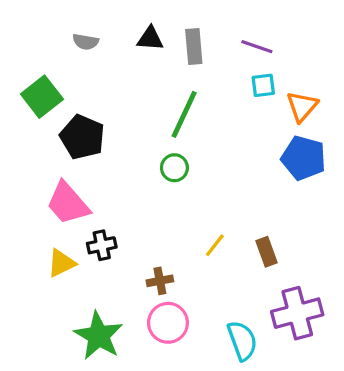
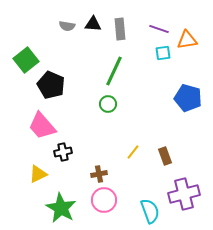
gray semicircle: (86, 42) -> (67, 26), moved
orange triangle: (302, 106) -> (187, 40), moved, turned 40
yellow triangle: (61, 263) -> (38, 174), moved

